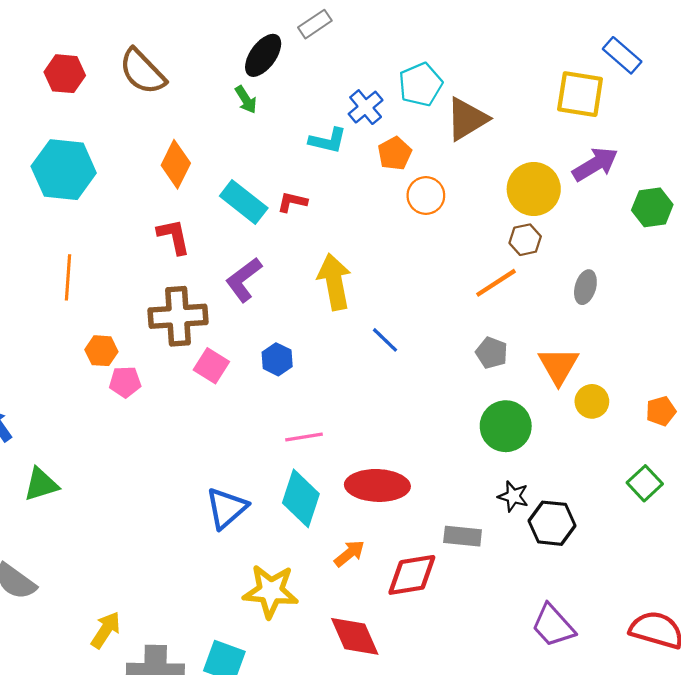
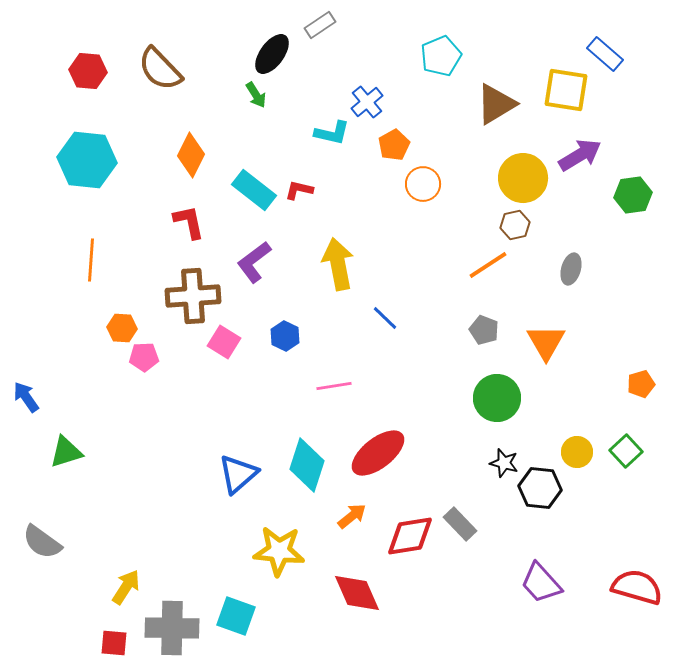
cyan pentagon: (421, 84) -> (441, 56), moved
brown triangle: (467, 119) -> (496, 104), moved
yellow circle: (592, 401) -> (577, 452), moved
pink line: (304, 437) -> (334, 386), moved
red ellipse: (377, 485) -> (378, 453), turned -40
gray rectangle: (463, 536) -> (460, 524), moved, turned 40

